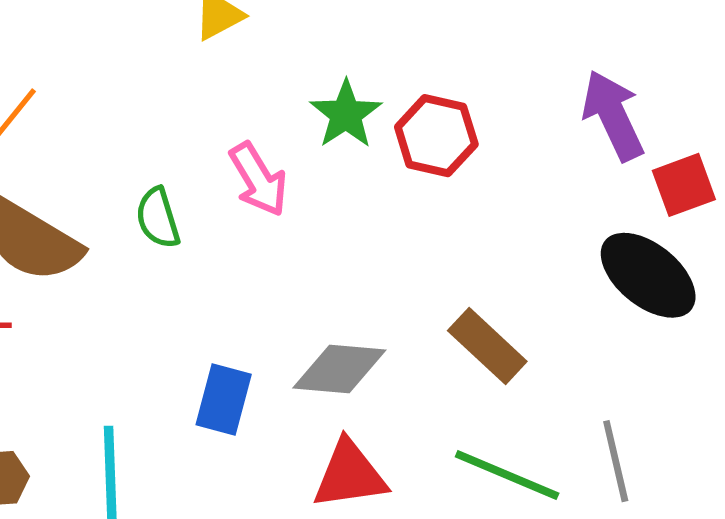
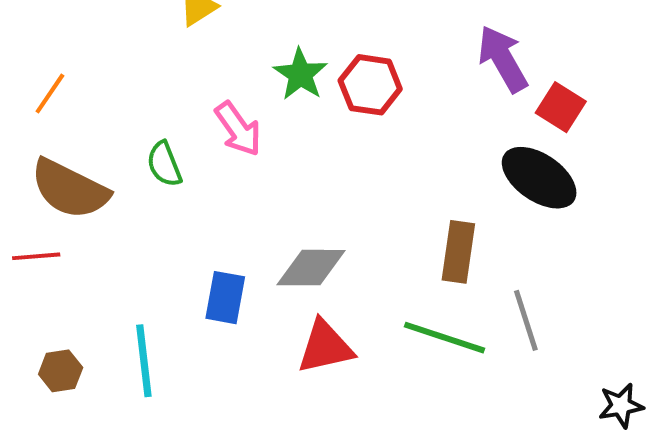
red square: (684, 185) -> (561, 107), turned -33
brown rectangle: (487, 346) -> (458, 252), moved, turned 60

